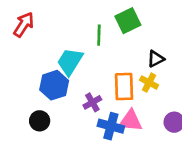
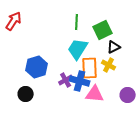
green square: (128, 21) -> (103, 30), moved
green line: (99, 35) -> (77, 22), moved
cyan trapezoid: (70, 61) -> (78, 49), moved
blue cross: (111, 126) -> (80, 81), moved

